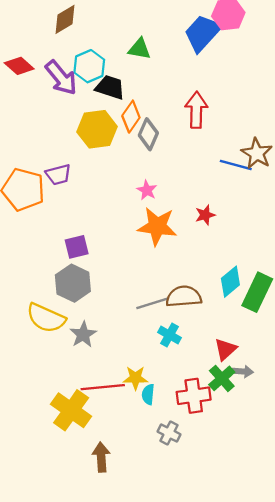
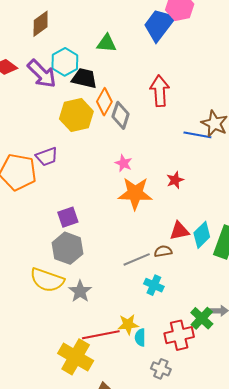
brown semicircle: (184, 297) -> (163, 251), size x0.6
red triangle: (225, 349) -> (179, 231), moved, turned 35

